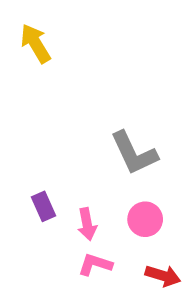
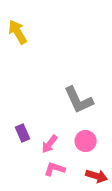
pink arrow: (87, 224) -> (50, 144), turned 48

